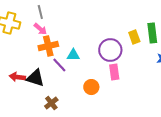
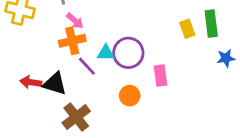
pink arrow: (40, 29) -> (75, 21), moved
purple circle: (110, 50) -> (128, 53), moved
brown cross: (51, 103) -> (76, 117), size x1.5

